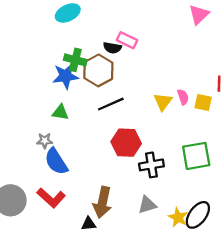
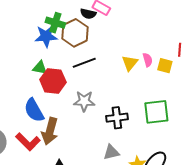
gray star: (45, 141) -> (84, 101), moved, size x1.5
red hexagon: (126, 143) -> (53, 81), moved
brown arrow: (102, 202) -> (50, 131), moved

